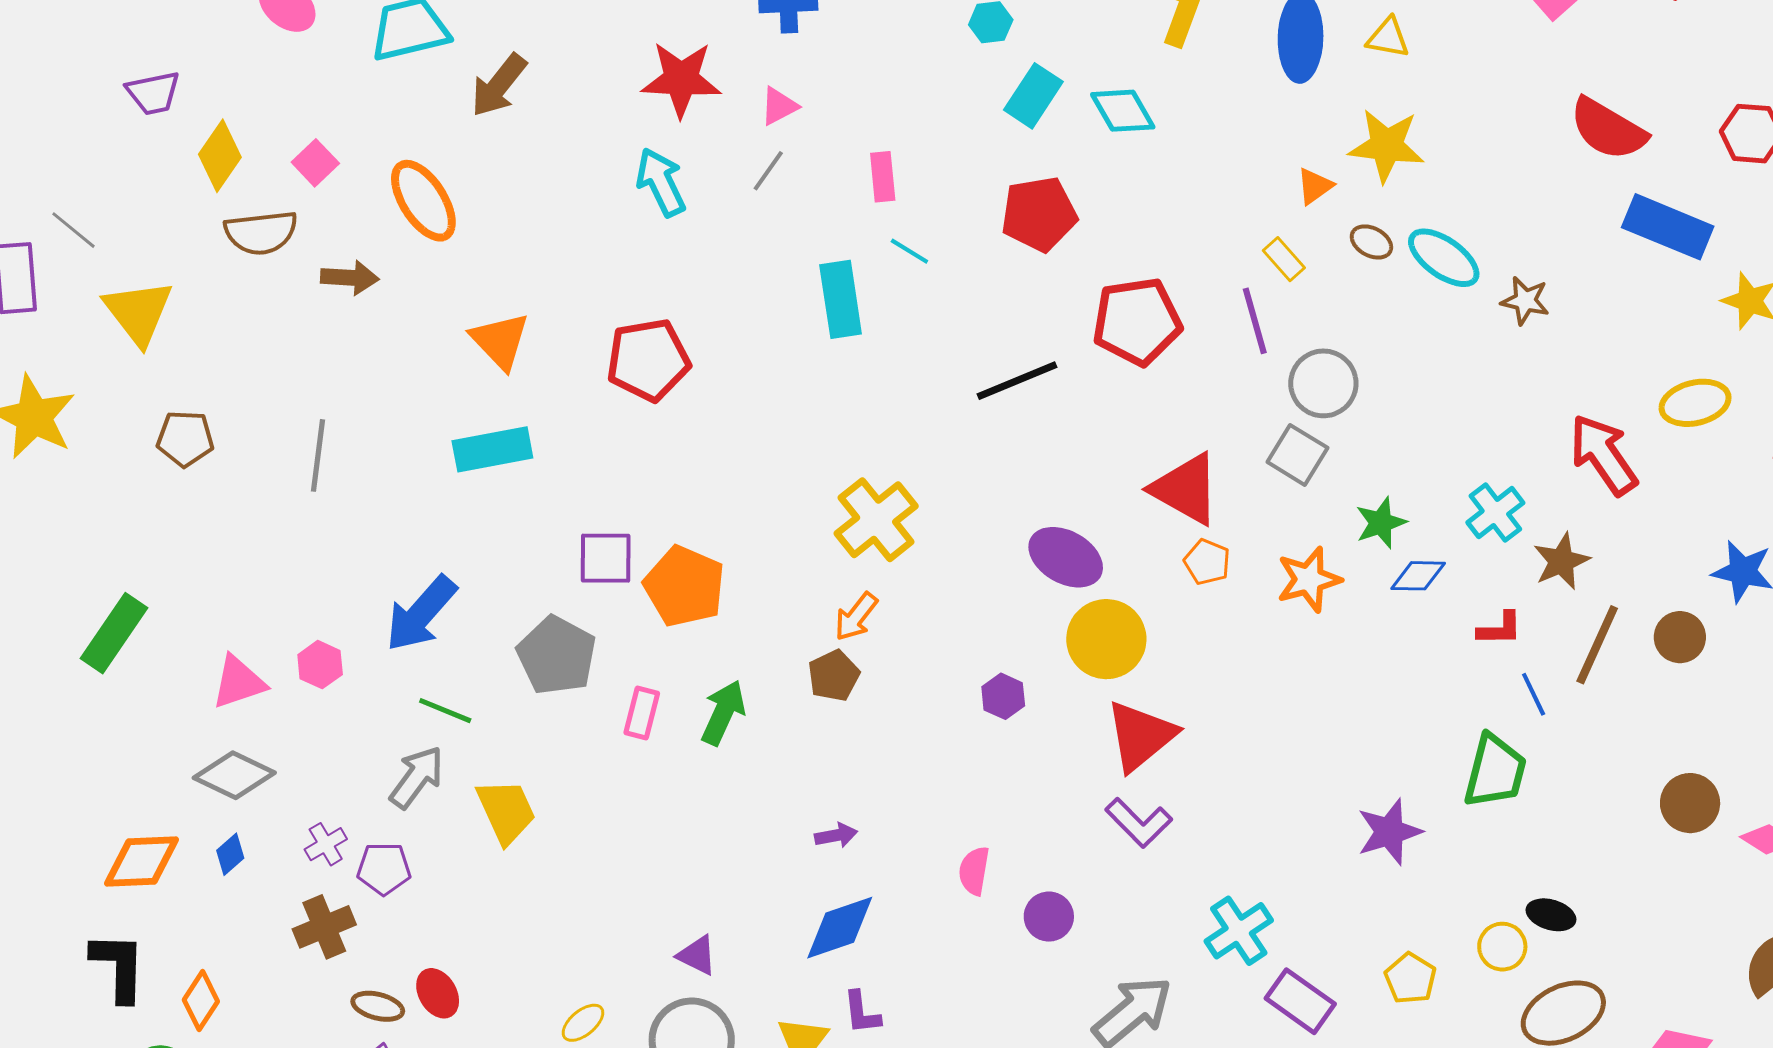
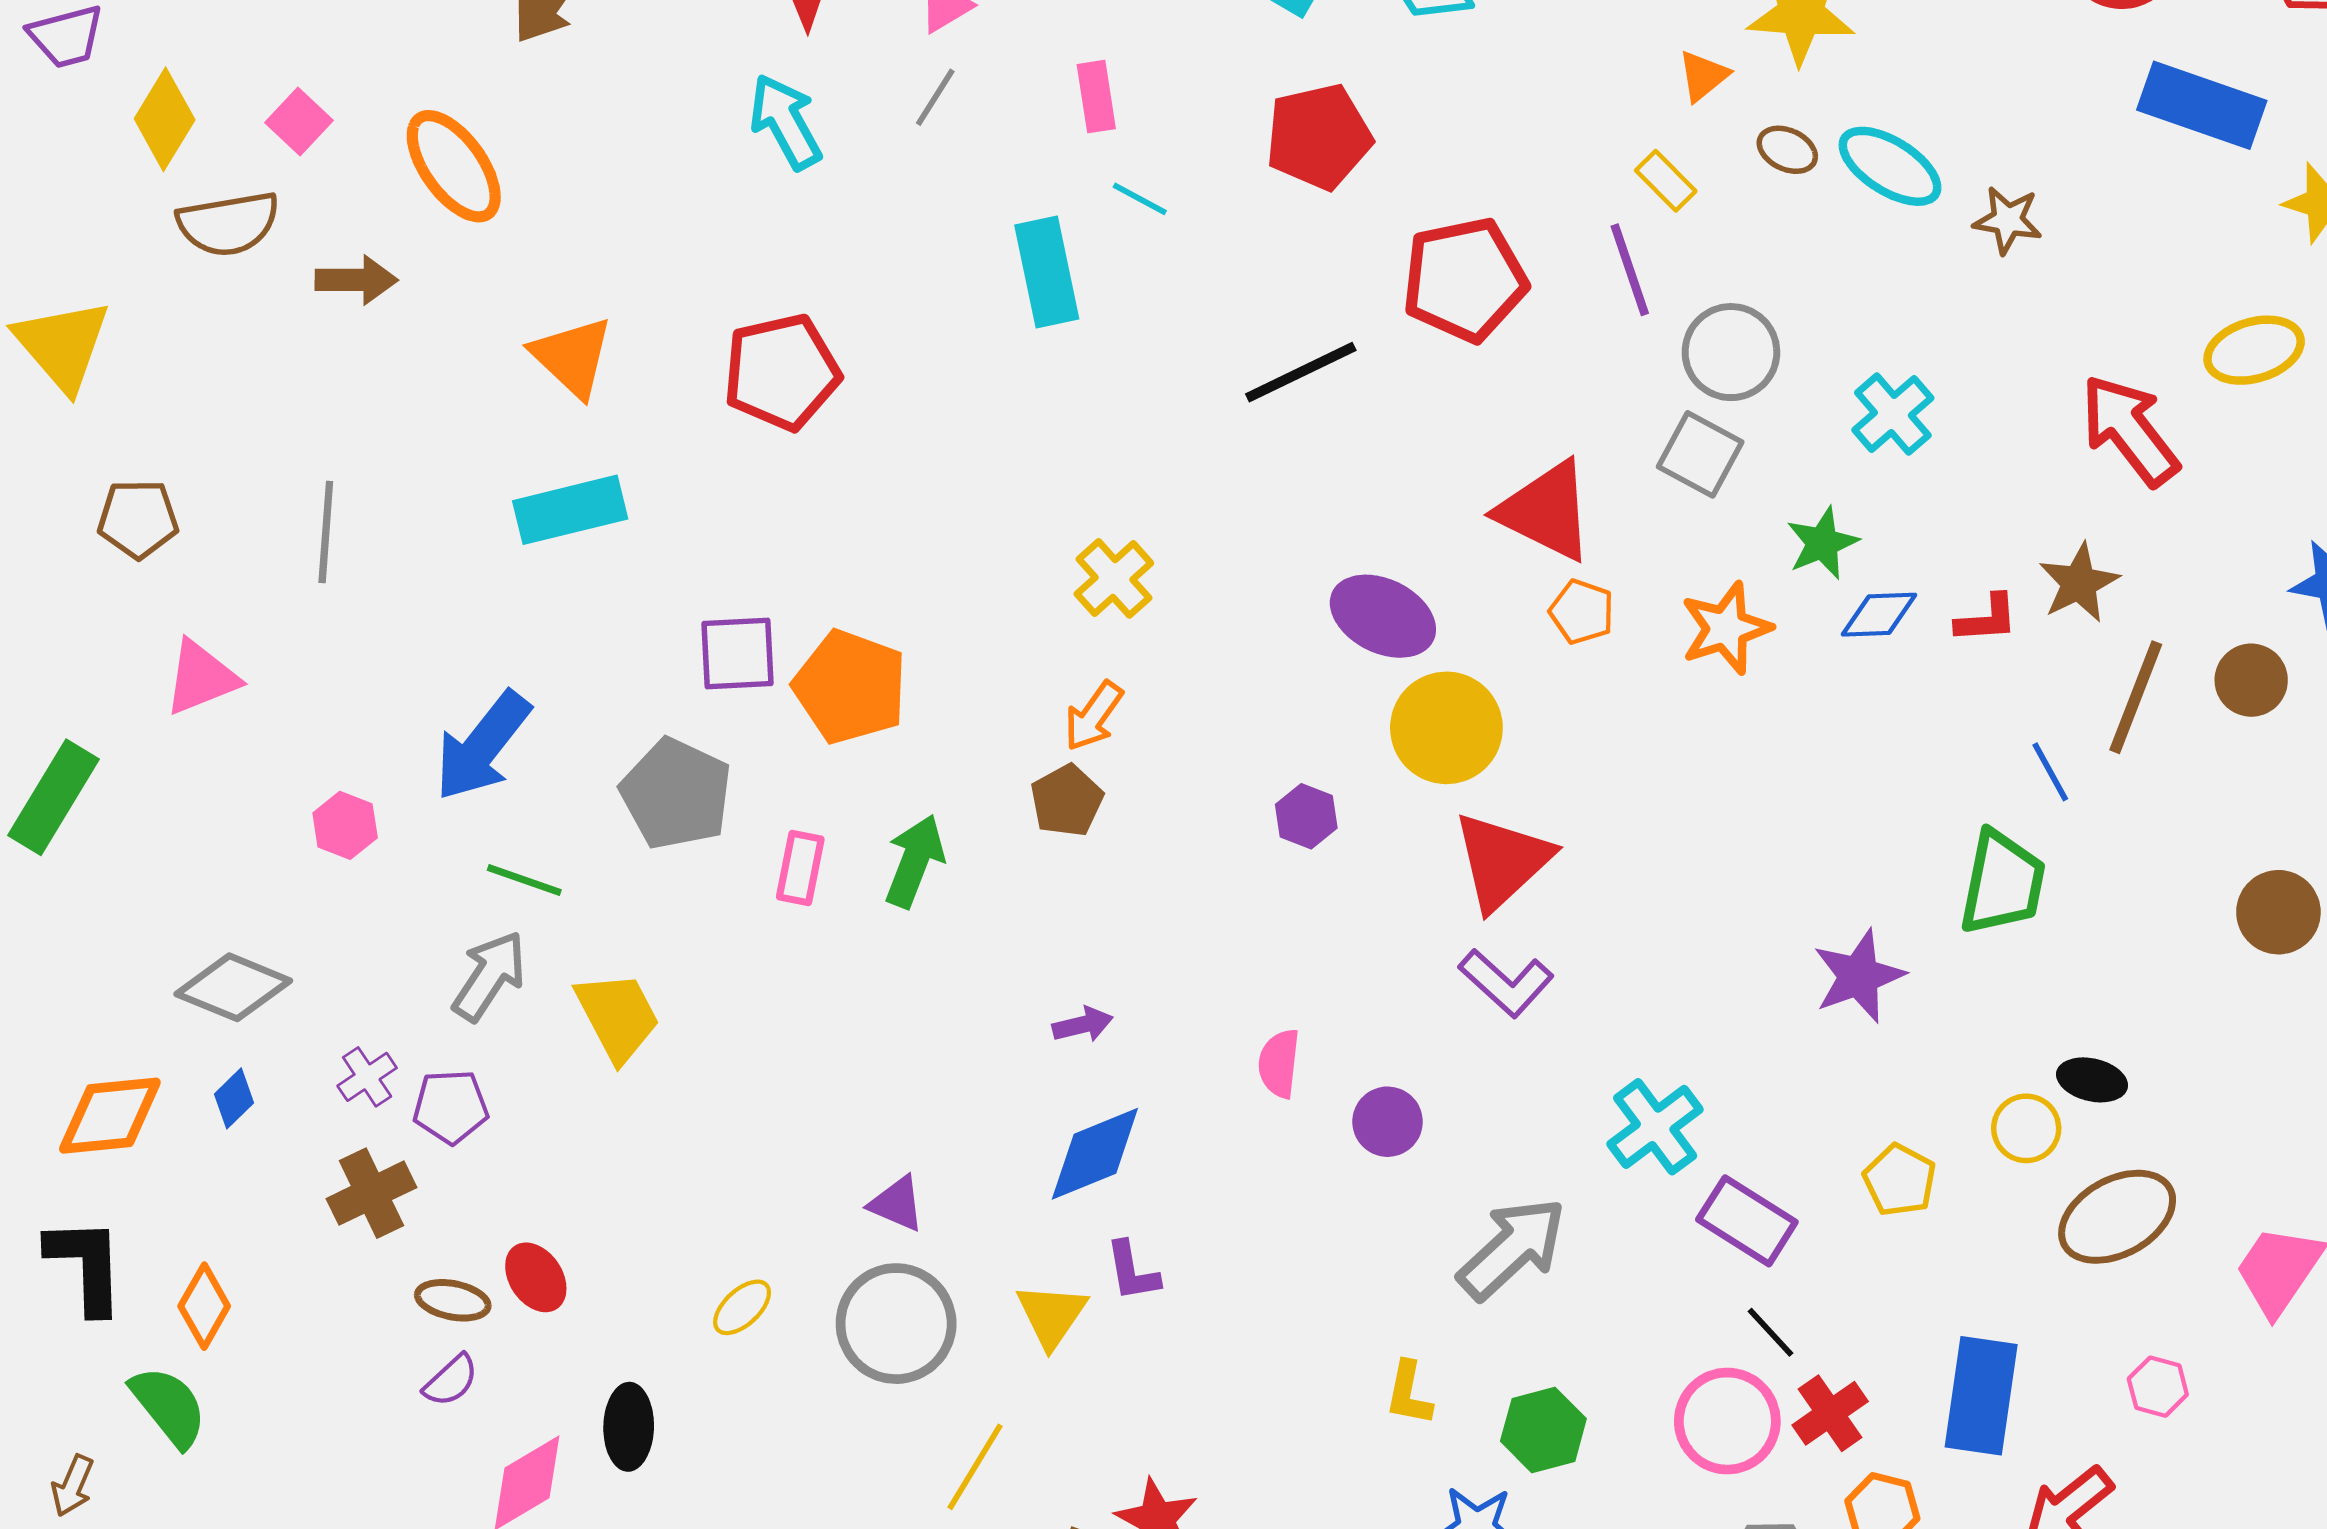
cyan cross: (1495, 513) -> (1893, 414), moved
yellow cross: (876, 520) -> (1114, 578), size x0.7
red L-shape: (1500, 629) -> (1987, 619), moved
pink triangle: (239, 682) -> (201, 678), moved

